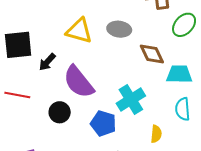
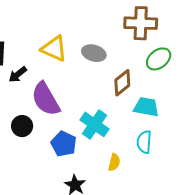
brown diamond: (152, 54) -> (122, 83), turned 68
cyan cross: (131, 100) -> (94, 124), turned -32

